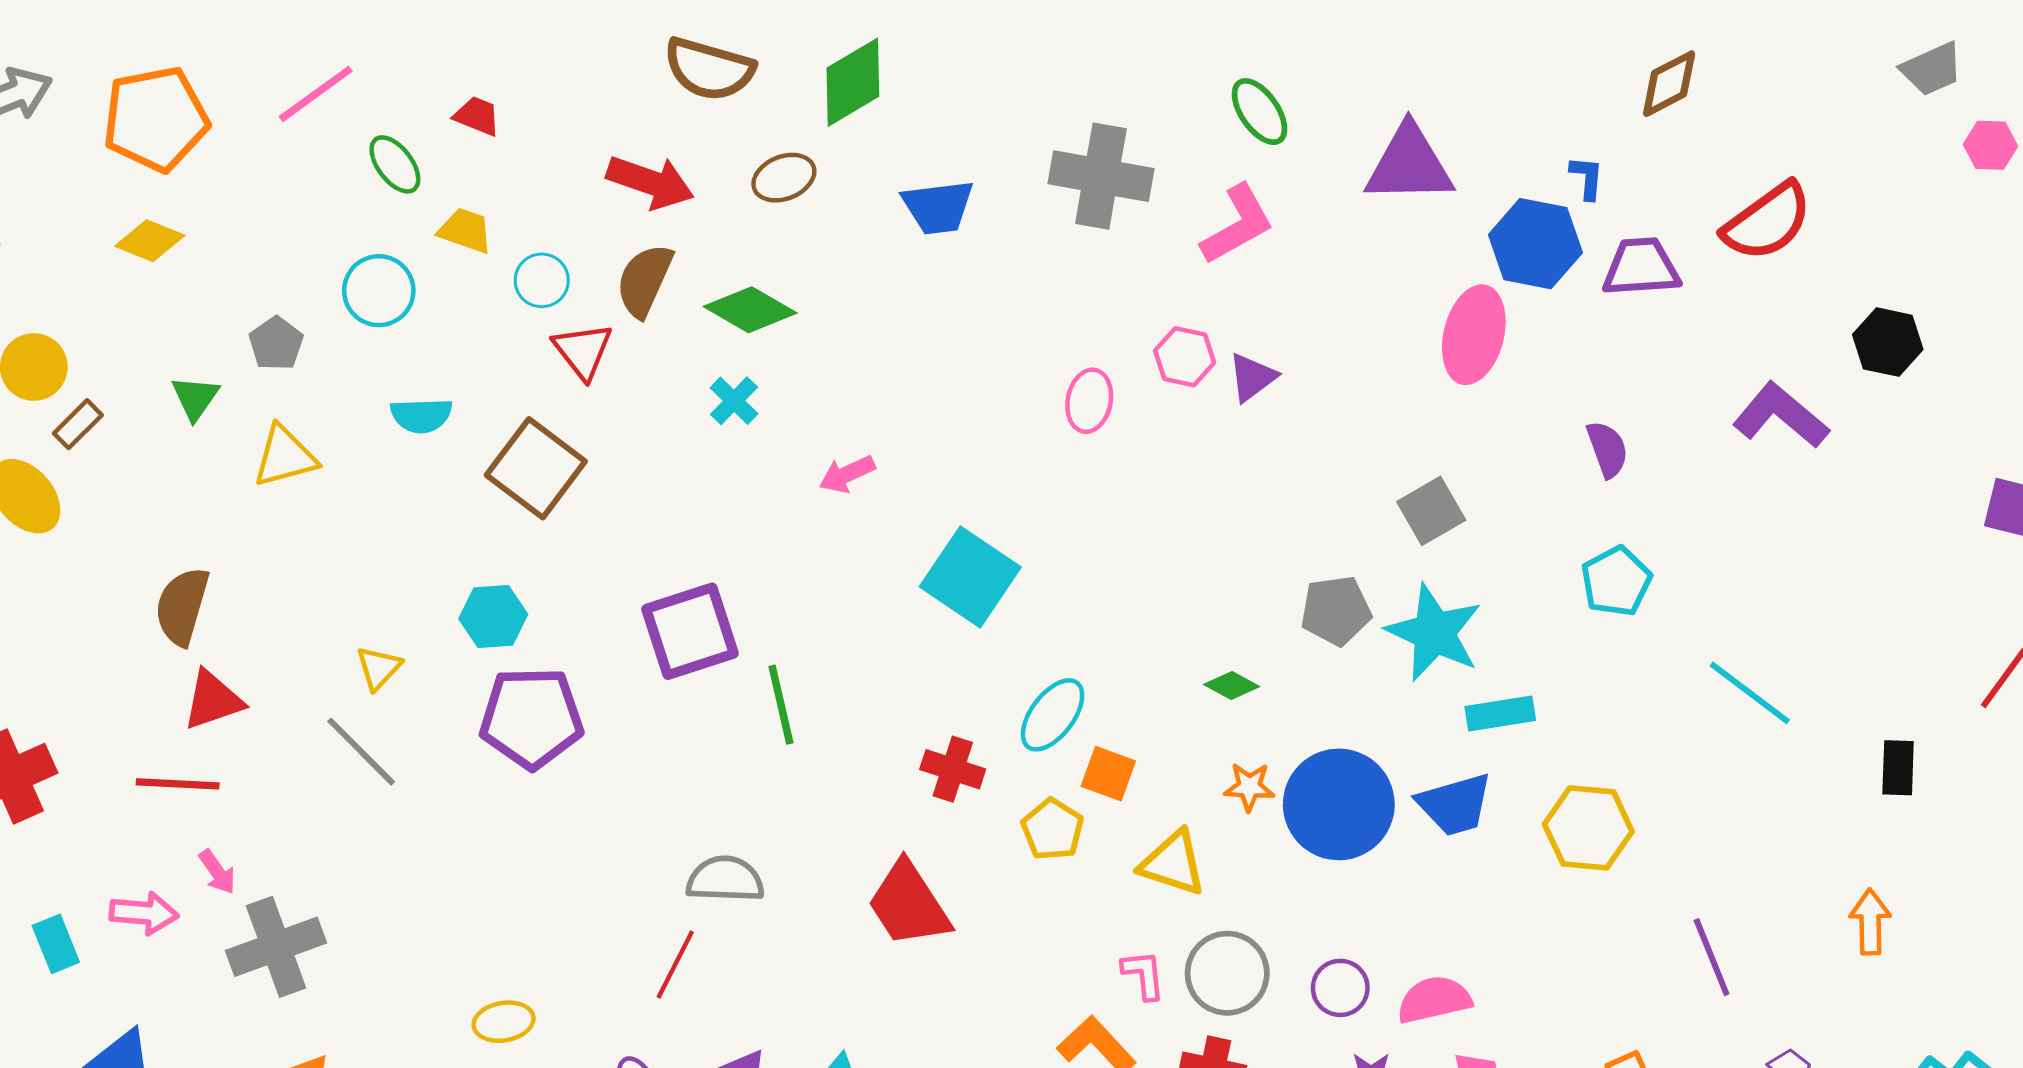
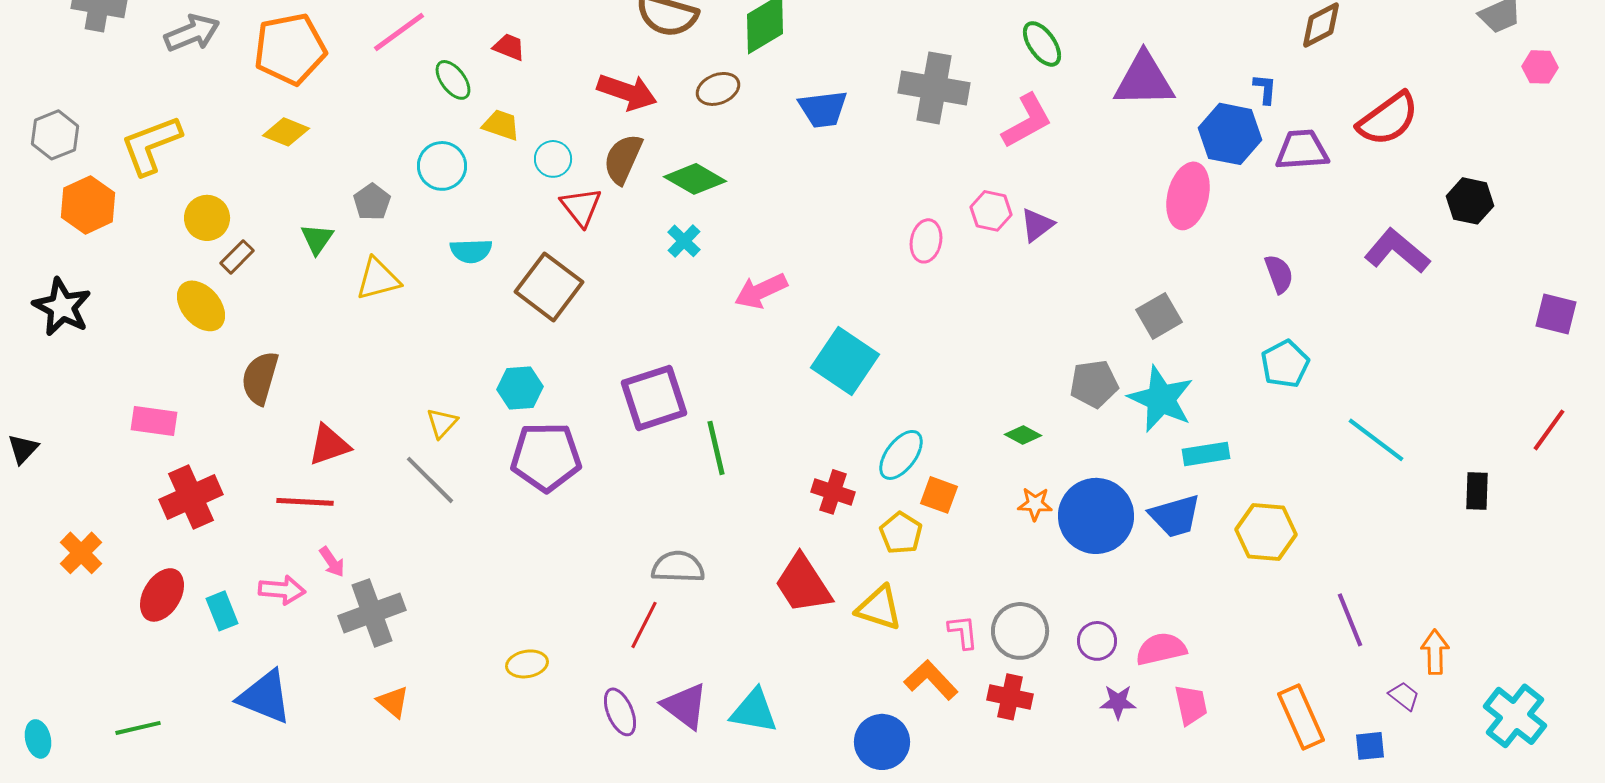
pink arrow: (847, 474) -> (761, 291), size x1.4
brown semicircle: (182, 606) -> (260, 378), moved
yellow triangle: (1173, 863) -> (879, 608), moved
orange arrow: (1870, 922) -> (1435, 652), moved

